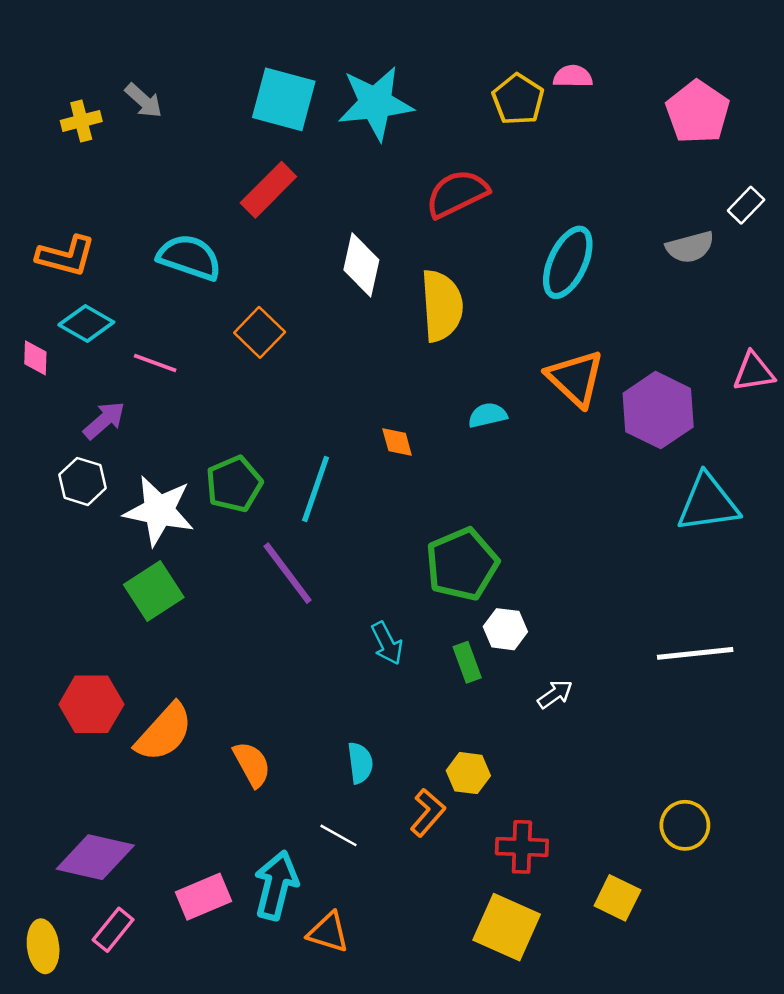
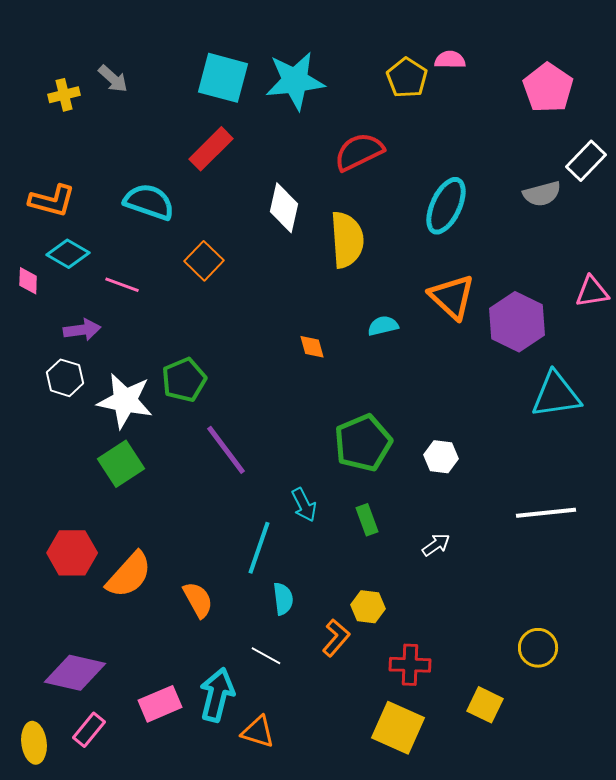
white rectangle: (746, 205) -> (586, 161), size x1.4
purple arrow: (104, 420) -> (82, 330), turned 33
cyan line: (316, 489) -> (259, 548), moved
white hexagon: (505, 629) -> (441, 457), moved

